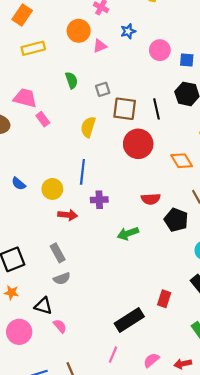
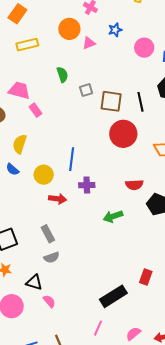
gray square: (103, 89) -> (86, 90), moved
yellow semicircle: (88, 127) -> (20, 144), moved

